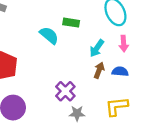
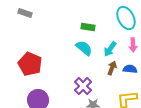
cyan semicircle: (49, 35) -> (84, 48), moved

